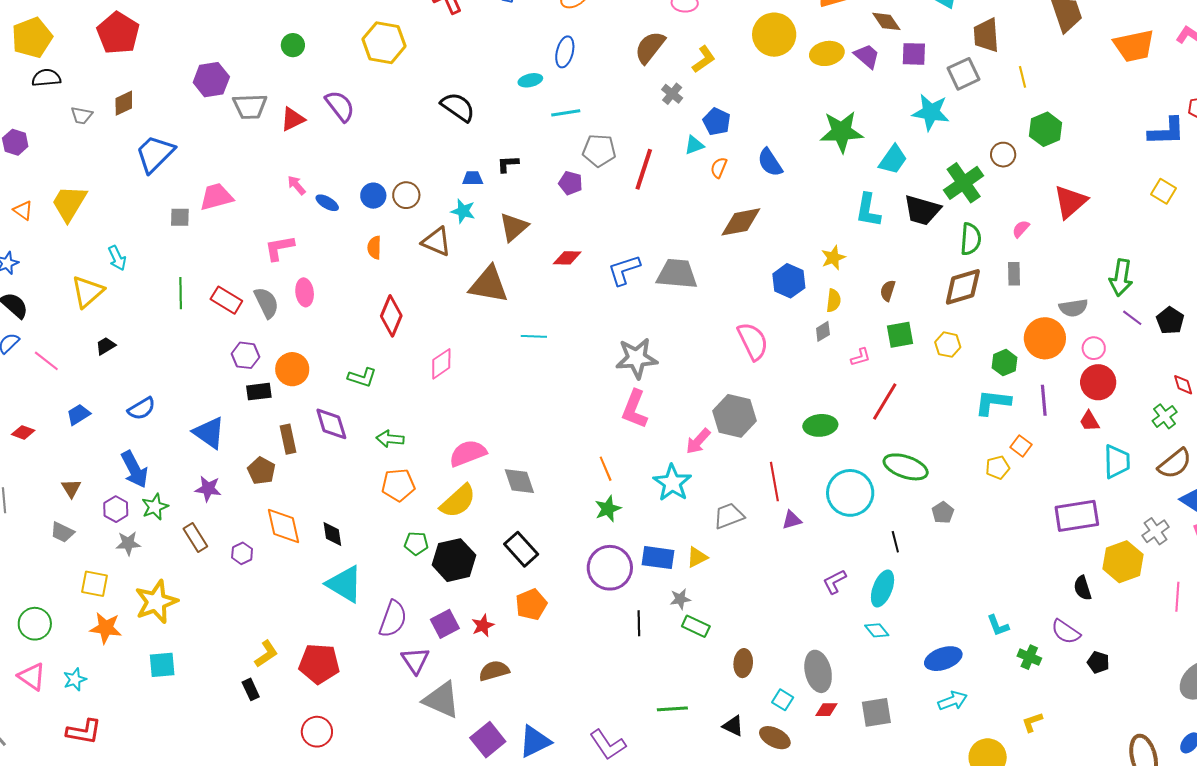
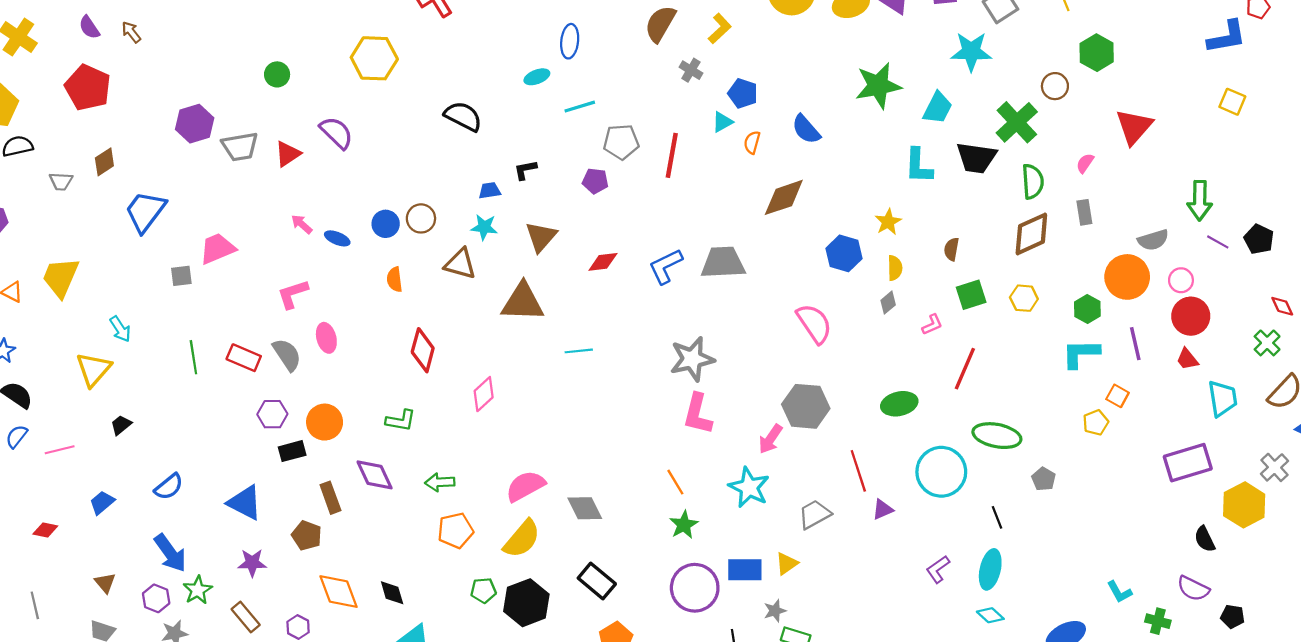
pink line: (46, 361) -> (60, 450), turned -44

